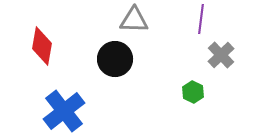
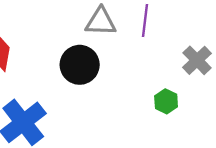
purple line: (201, 19) -> (145, 20), moved

